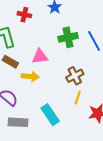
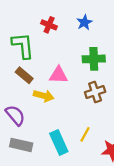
brown cross: (75, 76) -> (95, 92), moved
yellow line: (78, 98) -> (85, 134), moved

